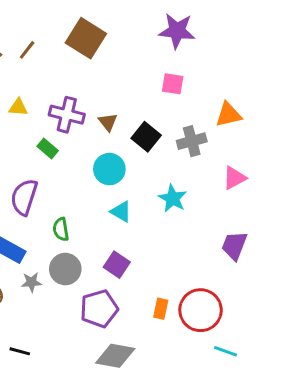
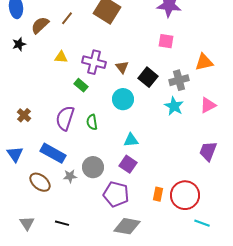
cyan star: (173, 198) -> (174, 106), moved
cyan triangle: (121, 212) -> (131, 140), moved, turned -35
green semicircle: (61, 229) -> (92, 122), moved
purple pentagon: (99, 309) -> (116, 194), turned 30

